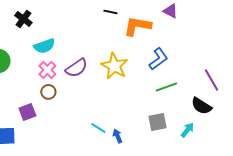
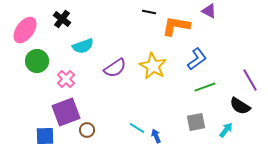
pink cross: (47, 70) -> (66, 79), moved
brown circle: (48, 92) -> (87, 130), moved
purple square: (27, 112) -> (66, 112), size x1.6

